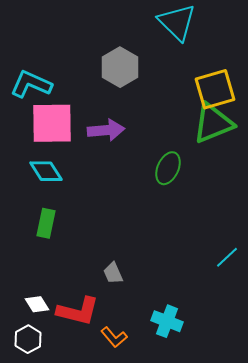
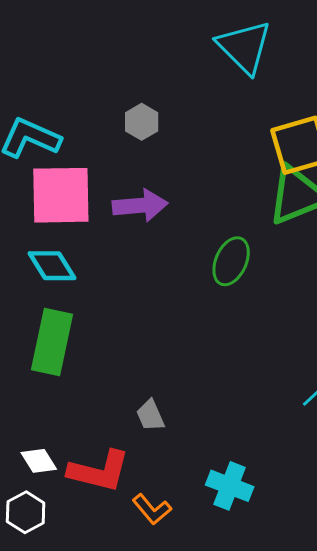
gray hexagon: (120, 67) -> (142, 122), moved, size x0.6
green rectangle: (46, 223) -> (52, 342), size x1.5

